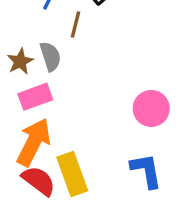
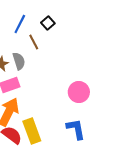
brown line: (76, 24) -> (34, 42), turned -42

